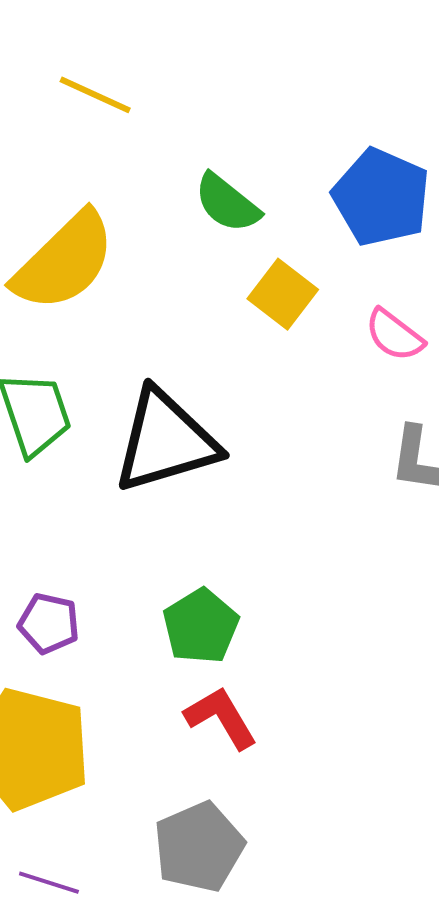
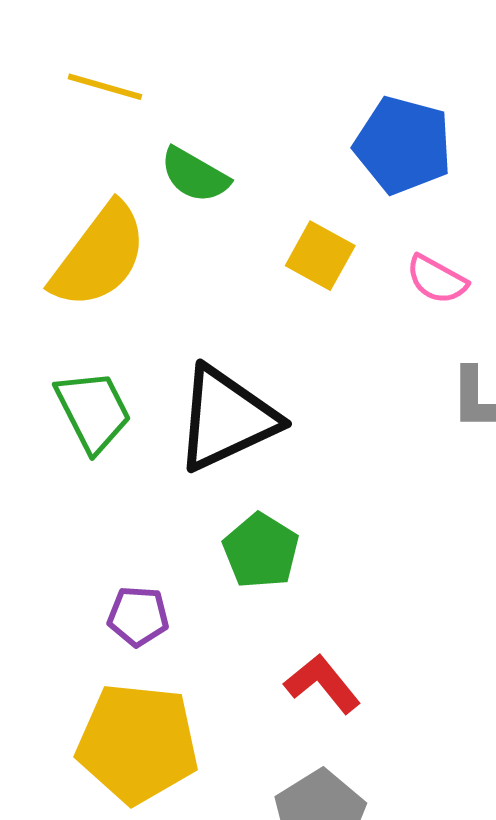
green semicircle: (227, 203) -> (195, 175), moved
green pentagon: (201, 626) -> (261, 551), moved

